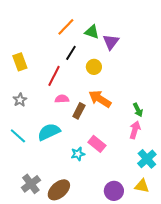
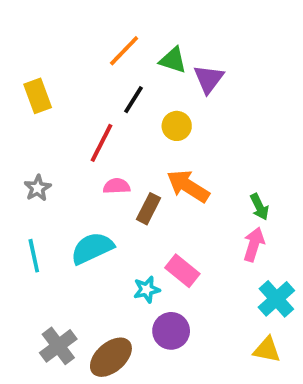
yellow rectangle: (20, 62) -> (38, 96), moved
cyan line: (18, 136) -> (34, 256), turned 36
purple circle: (114, 191) -> (171, 331), moved

